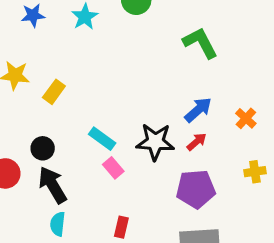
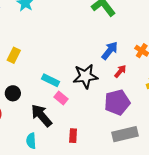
red arrow: (197, 142) -> (120, 71), moved
black arrow: (53, 185) -> (41, 115), moved

